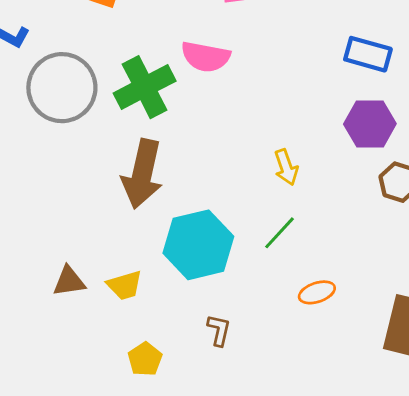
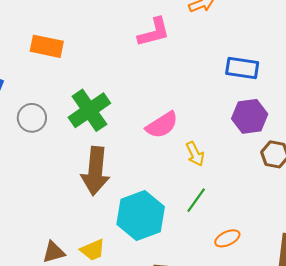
pink semicircle: (206, 57) -> (162, 125), moved, turned -36
gray circle: (62, 88) -> (32, 118), size x0.6

